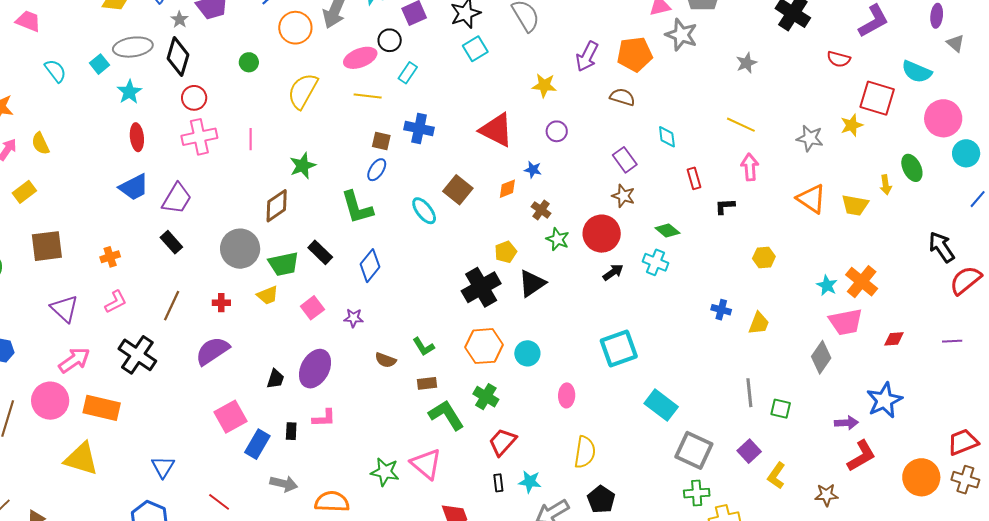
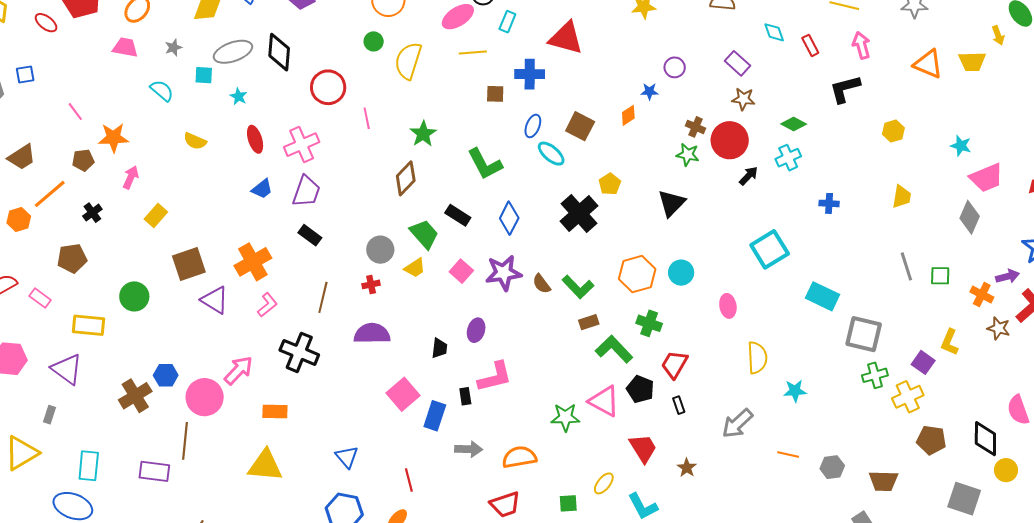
gray star: (180, 20) -> (173, 48), moved, turned 30
green circle: (249, 62) -> (374, 41), moved
cyan square: (100, 64) -> (204, 75), turned -36
cyan star: (129, 92) -> (239, 96), size x0.7
red circle: (194, 98) -> (328, 87), moved, size x1.4
red triangle: (496, 130) -> (566, 38), moved
purple circle: (557, 131) -> (675, 67), moved
pink cross: (199, 137) -> (302, 145), moved
yellow semicircle: (40, 143) -> (195, 141), moved, turned -30
blue ellipse: (377, 170) -> (533, 126), moved
red rectangle: (694, 178) -> (810, 45), moved
blue trapezoid: (134, 187) -> (262, 189), size x0.7
black L-shape: (725, 206) -> (845, 89), size x1.6
brown cross: (541, 210) -> (695, 127), moved
gray circle: (240, 249) -> (380, 250), moved, size x0.7
yellow pentagon: (506, 252) -> (610, 184), moved
orange cross: (110, 257) -> (253, 262), size x1.8
cyan cross: (655, 262) -> (788, 158), turned -35
green trapezoid: (284, 264) -> (424, 234), turned -108
orange cross: (862, 282) -> (982, 294), moved, size x0.7
black cross: (481, 287) -> (579, 214), moved
purple triangle: (64, 309) -> (215, 300), moved
blue cross: (721, 310) -> (829, 203), moved
purple star: (353, 318) -> (504, 273), size x1.8
green L-shape: (423, 347) -> (578, 287), size x1.4
purple semicircle: (212, 351) -> (372, 334), turned 45
brown semicircle: (386, 360) -> (542, 284), moved, turned 45
purple ellipse: (315, 369) -> (476, 330), size x0.6
pink circle: (50, 401) -> (205, 397), moved
orange rectangle: (102, 408) -> (275, 412), size x0.7
pink L-shape: (324, 418) -> (495, 377), size x1.5
purple square: (749, 451) -> (923, 362), moved
cyan star: (530, 482) -> (795, 391), moved
brown star: (826, 495) -> (999, 328), moved, turned 30
black pentagon: (601, 499) -> (640, 389), moved
red line: (219, 502) -> (409, 480), turned 50

